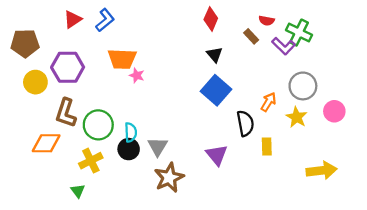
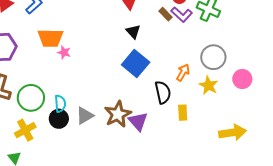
purple L-shape: (284, 46) -> (182, 14), moved
gray triangle: (158, 147) -> (85, 116), turned 30
brown star: (169, 178) -> (118, 114), moved

